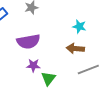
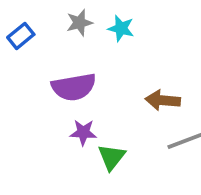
cyan star: (79, 26) -> (121, 28), moved

